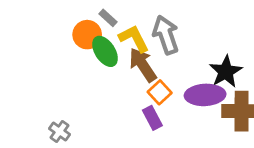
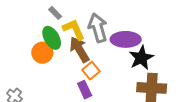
orange circle: (87, 35) -> (42, 53), moved
purple ellipse: (205, 95) -> (126, 39), moved

